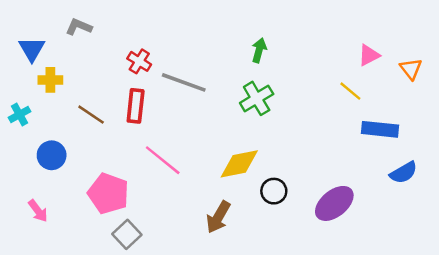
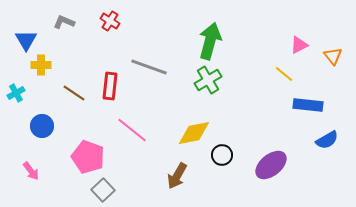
green arrow: (259, 50) -> (210, 41), size x1.8
red cross: (139, 61) -> (110, 21), moved

